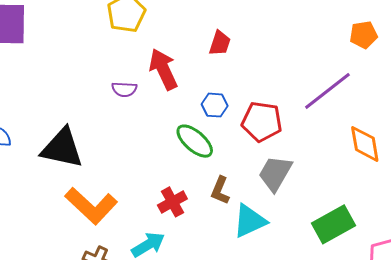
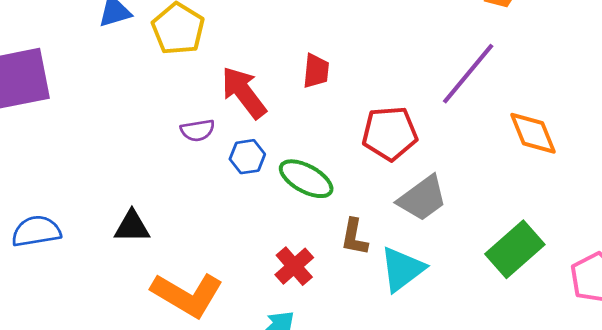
red trapezoid: (220, 43) -> (316, 71), moved
blue hexagon: (215, 105) -> (247, 157), moved
black triangle: (62, 148) -> (132, 227), size x0.6
gray trapezoid: (275, 173) -> (422, 198), turned -144

